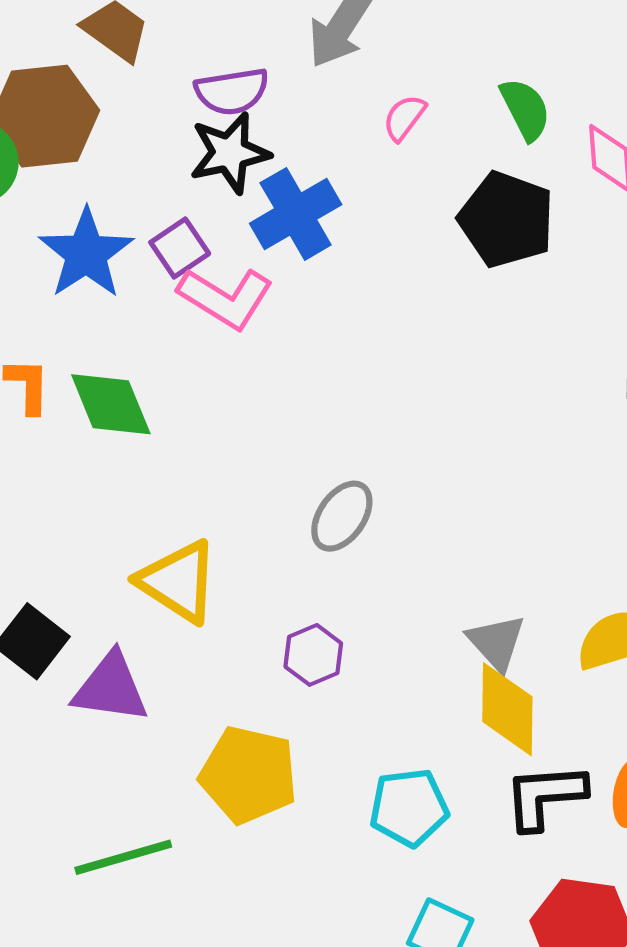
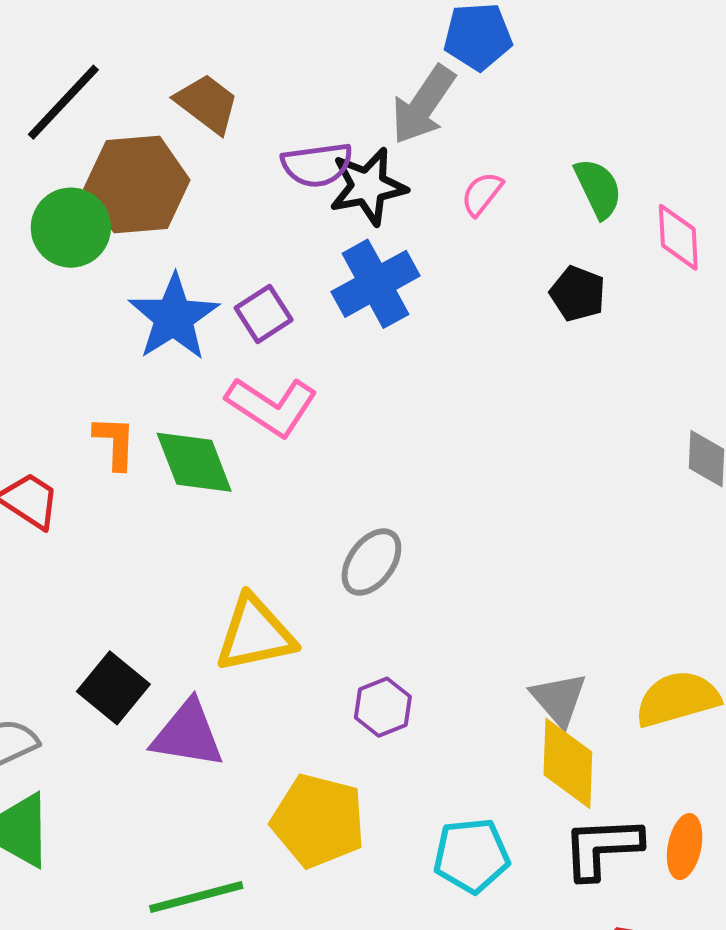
black star: (230, 153) -> (368, 186), moved
black pentagon: (506, 219) -> (578, 294), size x0.6
pink L-shape: (226, 298) -> (272, 406), moved
gray ellipse: (342, 516) -> (371, 562), moved
yellow triangle: (178, 582) -> (255, 634), turned -46

